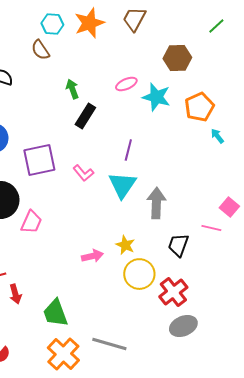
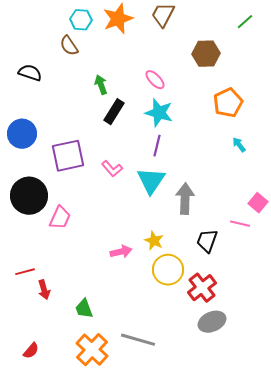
pink ellipse: (126, 84) -> (155, 80), turned 70
cyan star: (156, 97) -> (159, 113), moved
cyan arrow: (217, 136) -> (239, 145), moved
green trapezoid: (55, 313) -> (84, 309), size x0.7

